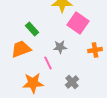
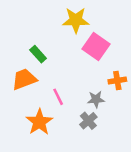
gray star: (60, 47) -> (96, 99), moved
orange star: (33, 83) -> (39, 122), turned -30

